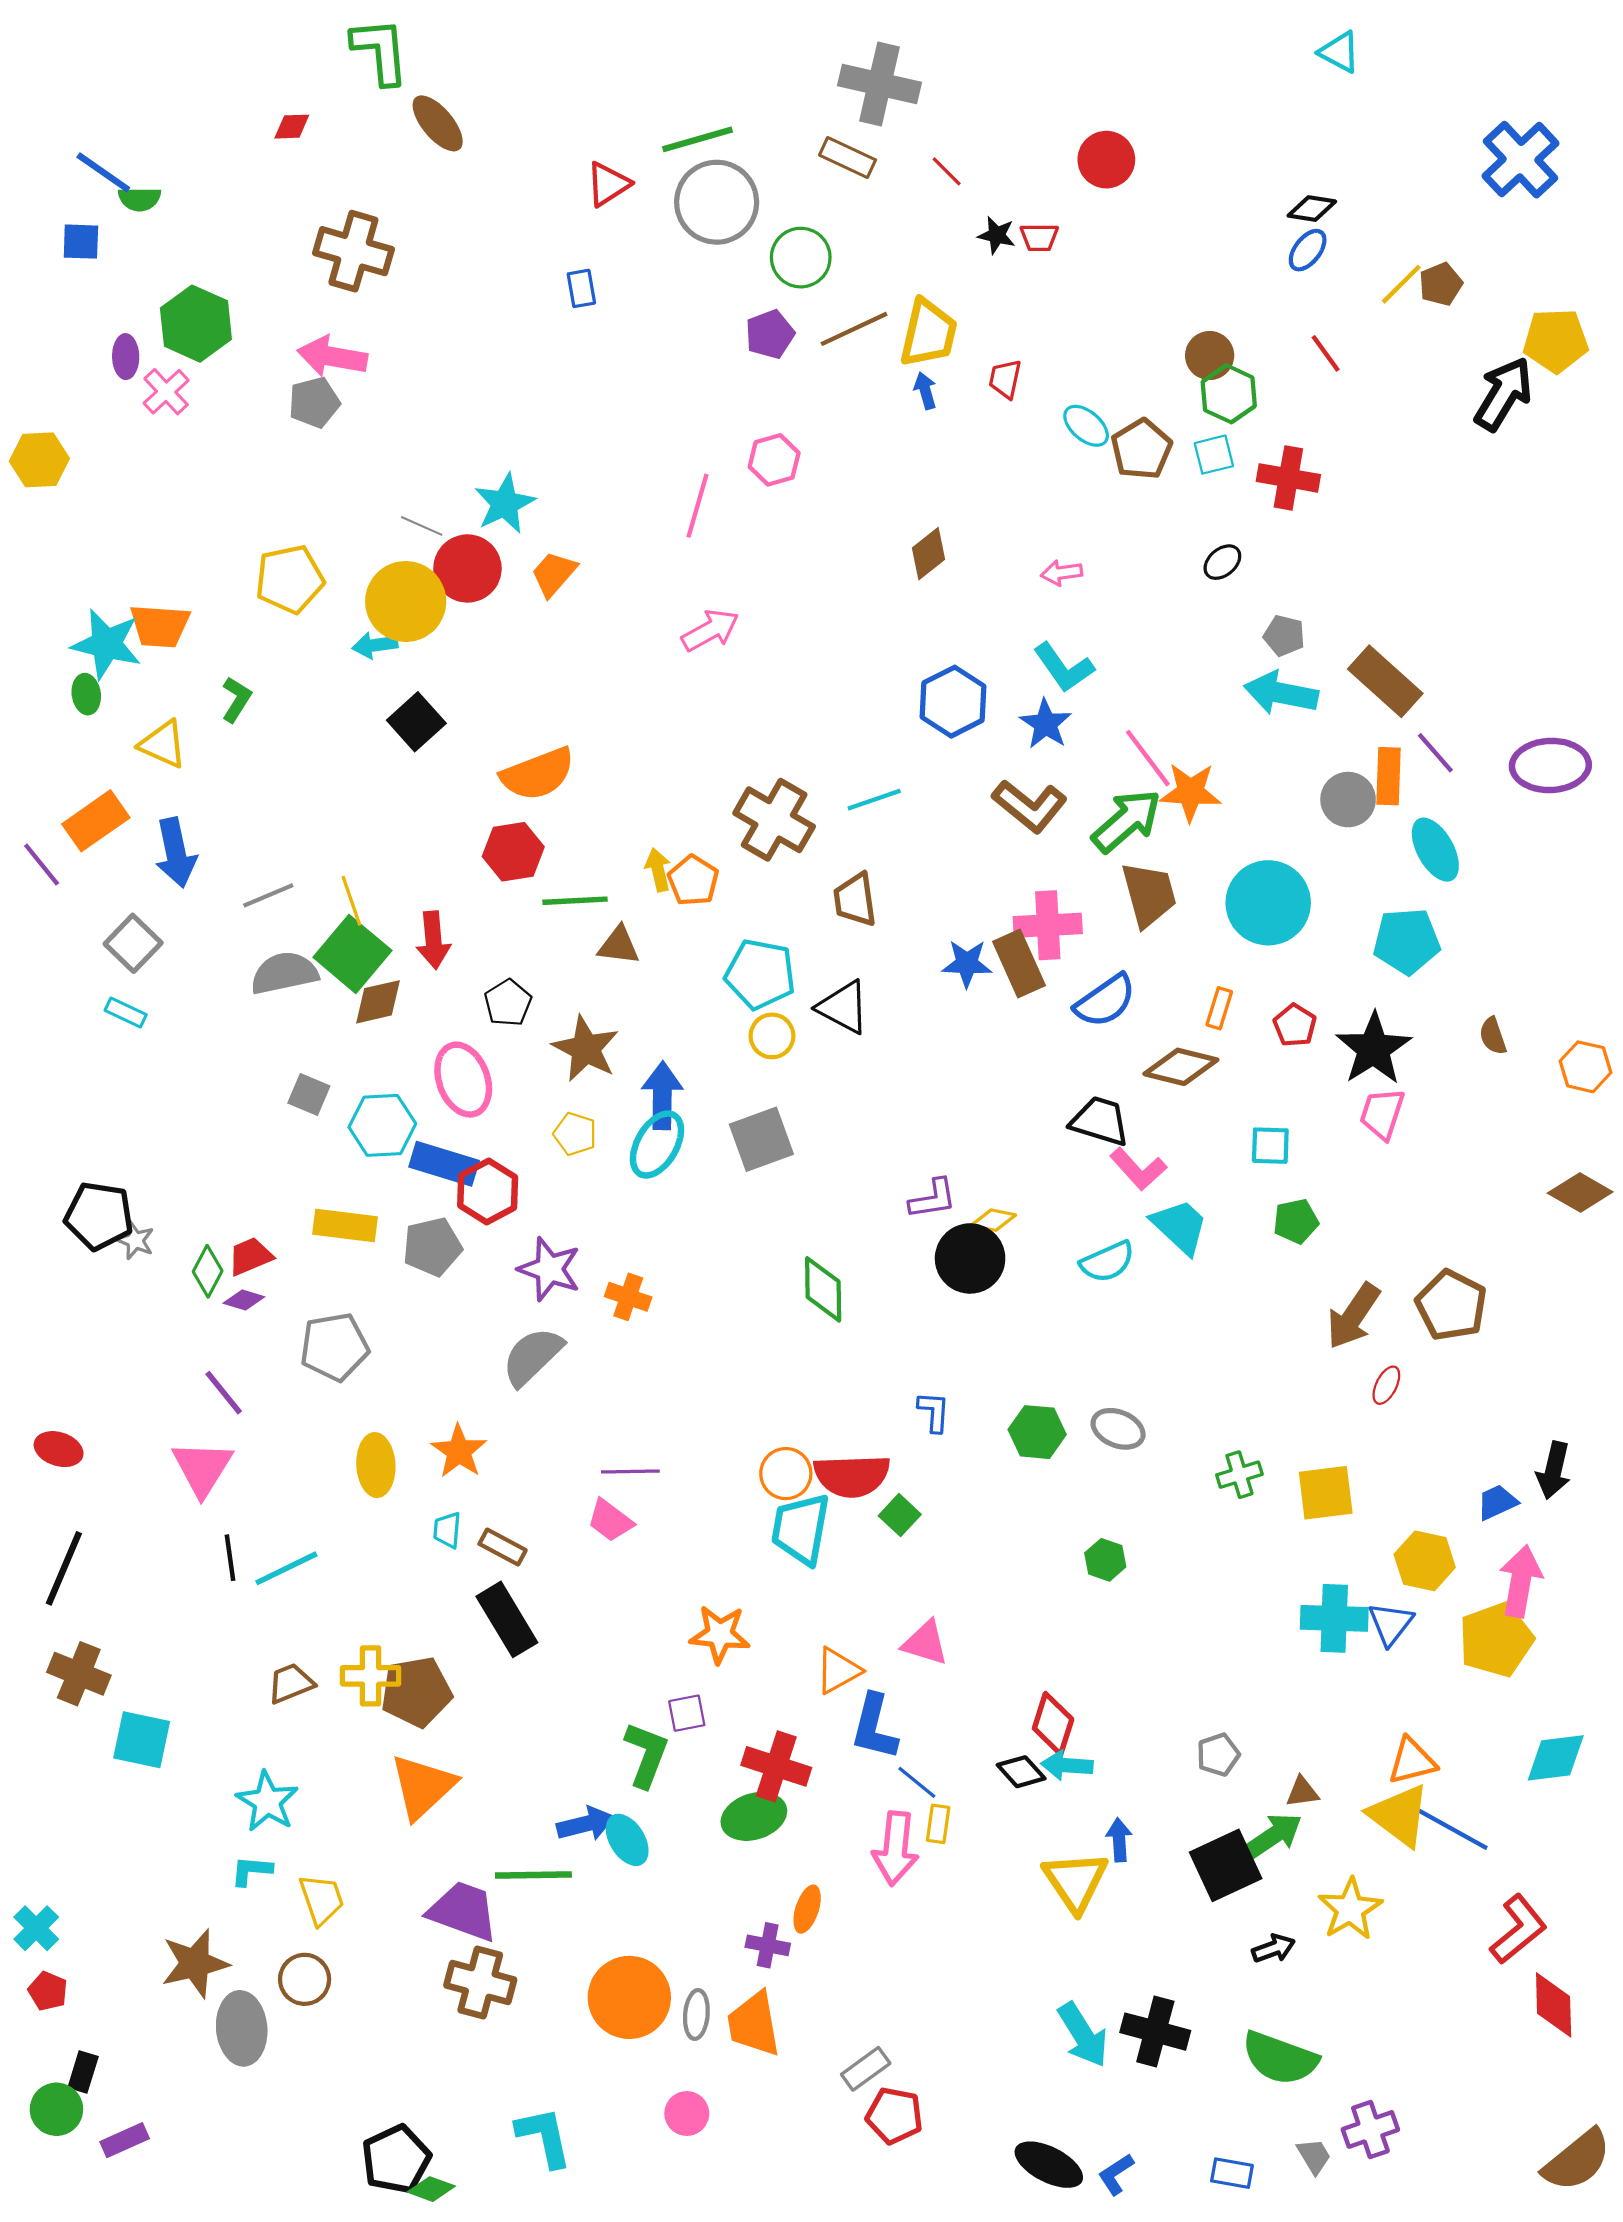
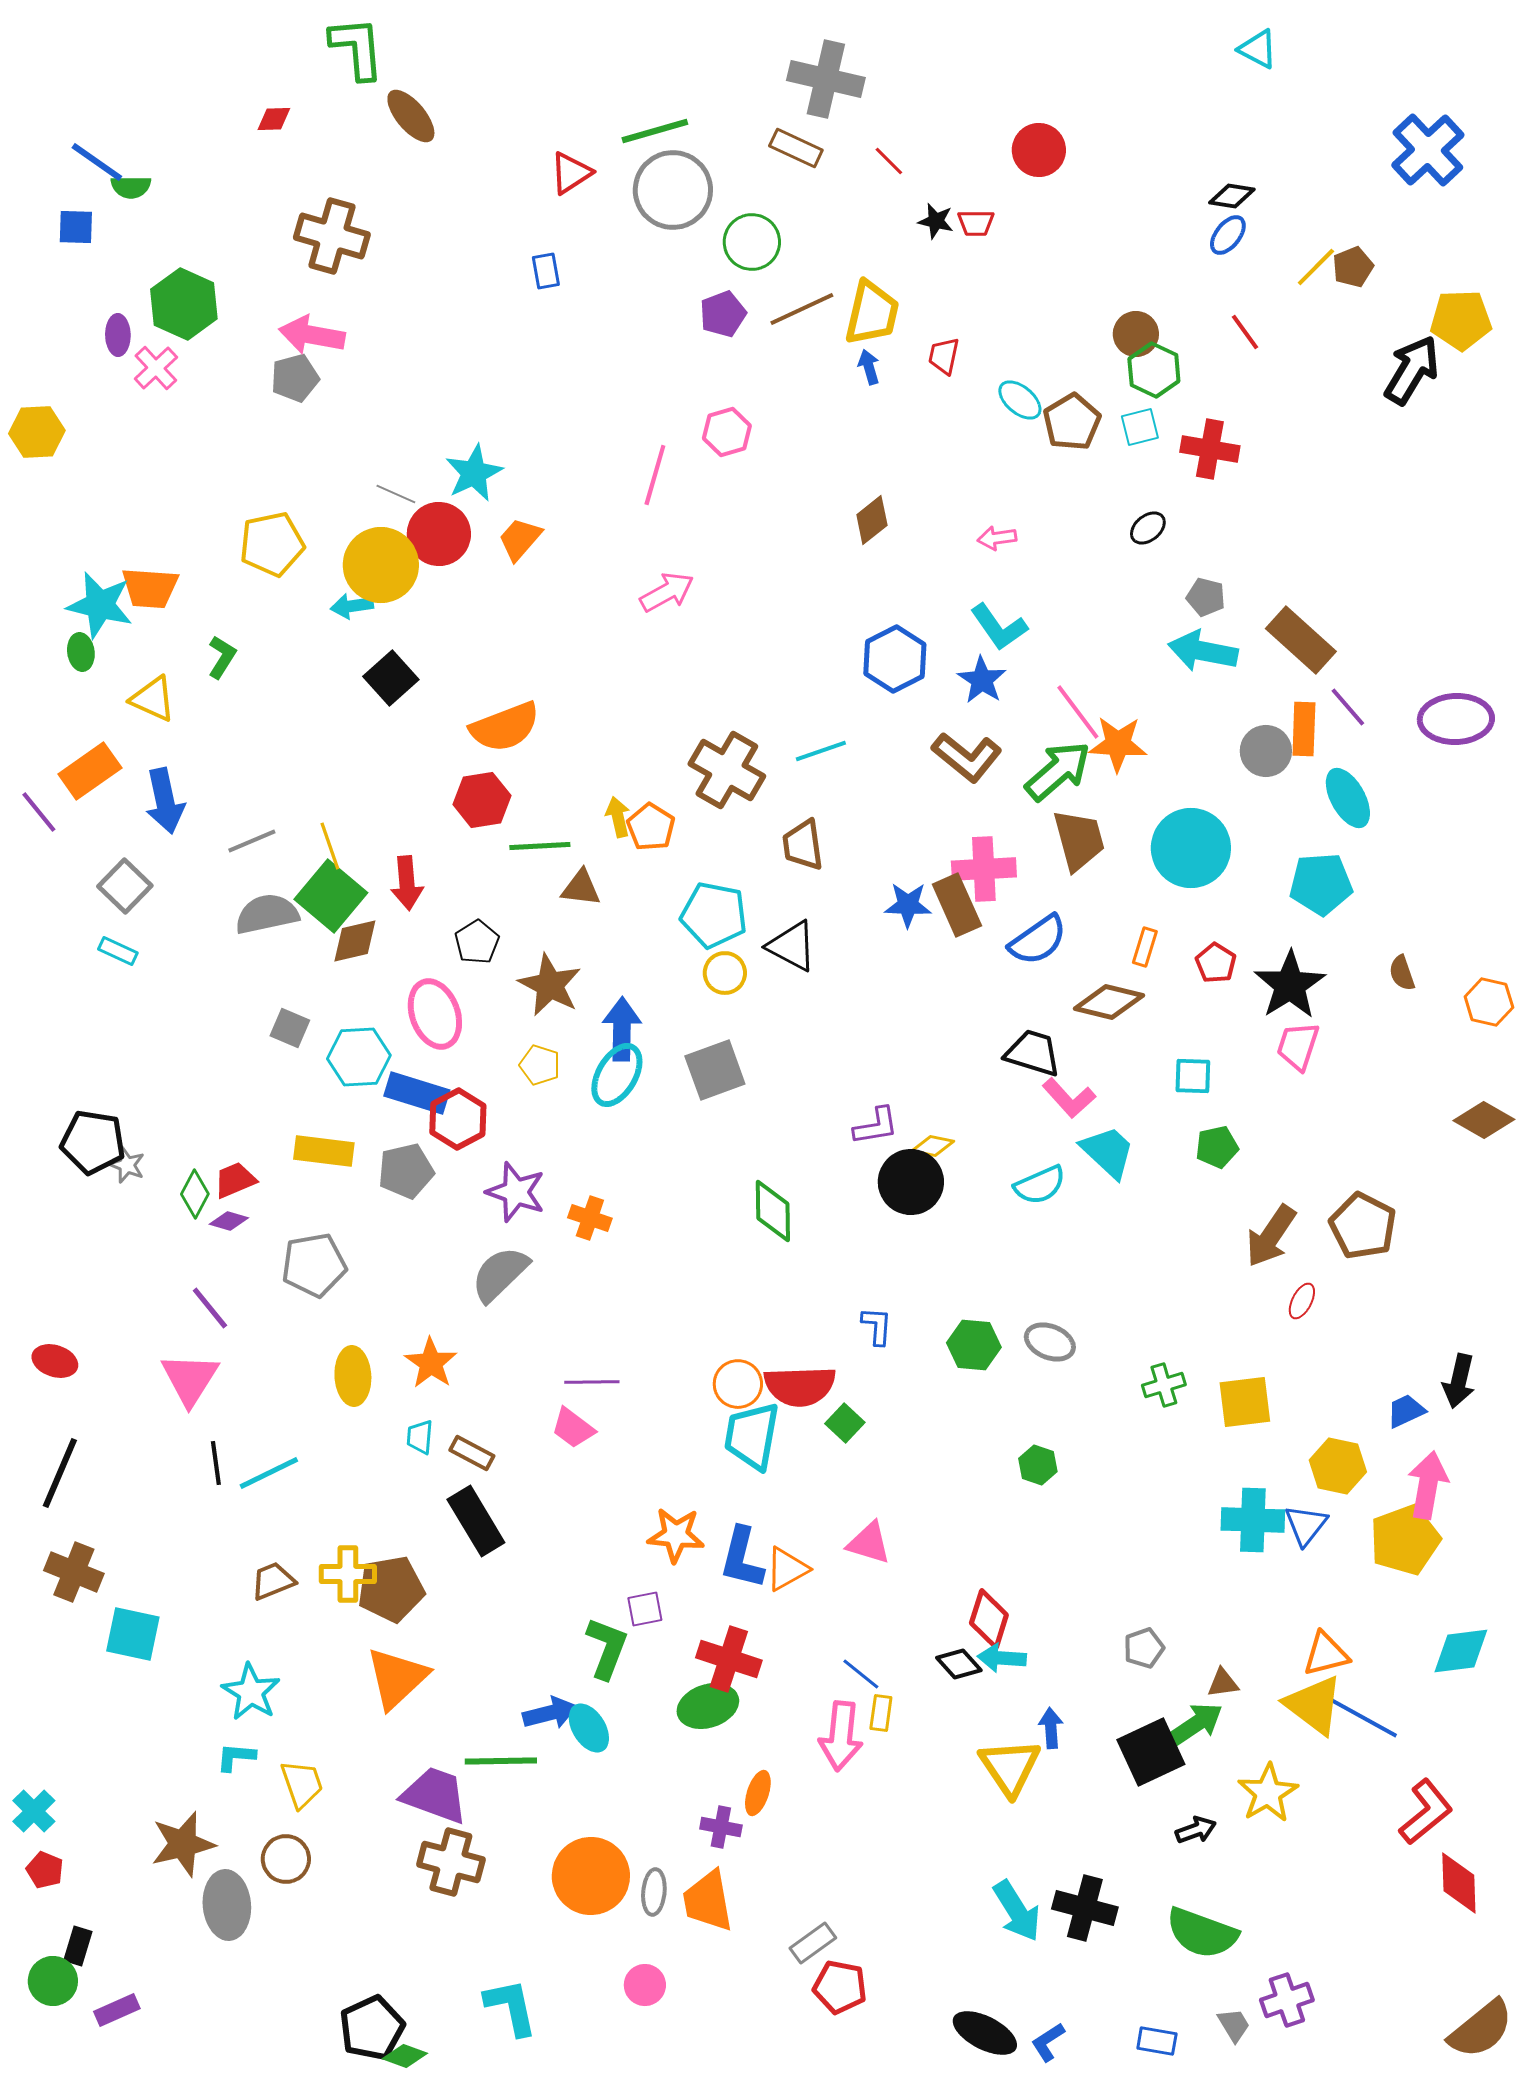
blue L-shape: (874, 1727) -> (742, 1558), moved

